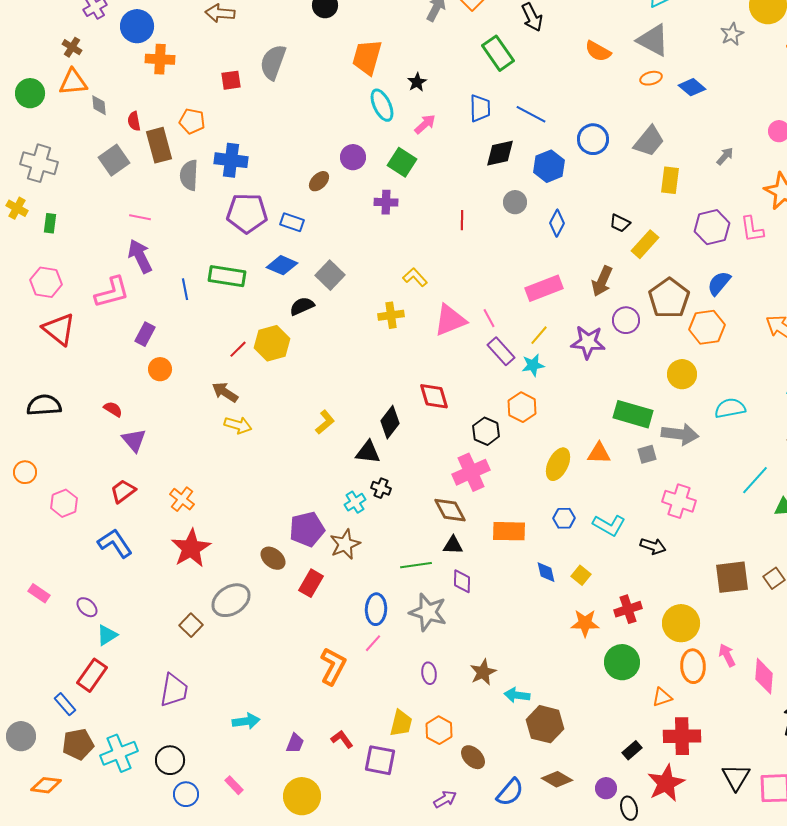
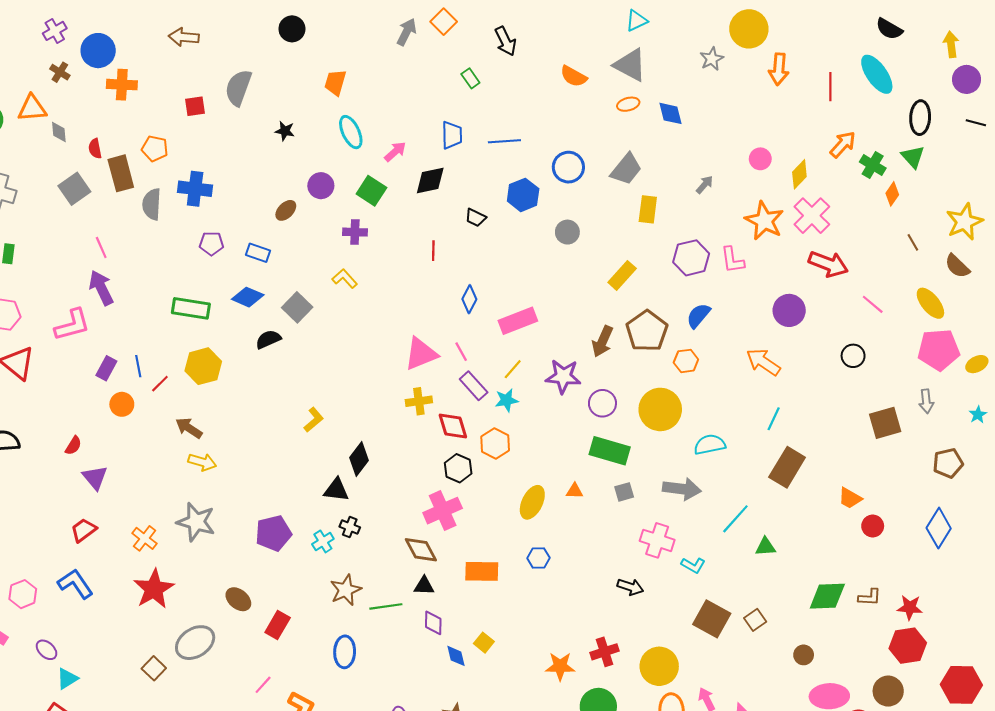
brown cross: (72, 47) -> (60, 72), moved
green rectangle: (498, 53) -> (470, 78), size x0.6
orange trapezoid: (367, 57) -> (335, 83), size x0.7
black star: (417, 82) -> (285, 131), moved, turned -30
blue diamond: (692, 87) -> (671, 113), turned 36
blue line: (531, 114) -> (504, 141), turned -32
black diamond: (500, 153) -> (430, 180), moved
gray circle: (515, 202) -> (567, 232), moved
purple pentagon: (247, 213) -> (212, 243), size x0.6
pink line: (140, 217) -> (101, 248), turned 55
blue diamond: (557, 223) -> (469, 299), moved
black trapezoid: (620, 223) -> (476, 218), moved
yellow L-shape: (415, 277) -> (345, 278), moved
brown arrow: (602, 281) -> (602, 341), moved
blue line: (185, 289) -> (138, 366), moved
yellow cross: (391, 315) -> (419, 401), moved
purple circle: (626, 320) -> (602, 403), moved
orange hexagon: (707, 327) -> (686, 361), size x0.7
yellow hexagon: (272, 343) -> (203, 366), moved
red line: (238, 349) -> (160, 384), moved
yellow circle: (682, 374) -> (660, 409), size x1.4
red diamond: (434, 396) -> (453, 426), moved
red semicircle: (113, 409) -> (73, 446), turned 90
yellow L-shape: (325, 422) -> (314, 420), moved
gray arrow: (680, 434) -> (682, 489), moved
orange triangle: (599, 453) -> (575, 491), size x0.7
pink hexagon: (64, 503) -> (23, 594), moved
cyan L-shape: (609, 525) -> (693, 565), moved, size x0.7
purple pentagon: (307, 529) -> (273, 533), moved
brown star: (345, 544) -> (346, 590), moved
blue diamond: (546, 572) -> (456, 656), moved
yellow square: (581, 575) -> (484, 643), moved
brown square: (732, 577) -> (712, 619), turned 36
gray star: (428, 612) -> (196, 522), moved
pink line: (373, 643) -> (263, 685), moved

